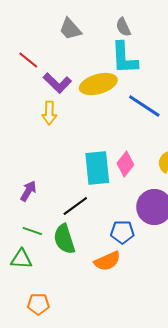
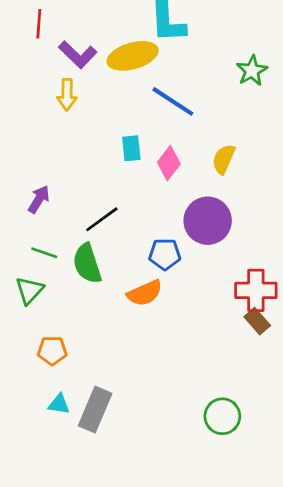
red line: (28, 60) -> (39, 24), turned 55
blue line: (144, 106) -> (173, 101), moved
cyan rectangle: (97, 168) -> (131, 148), moved, size x0.6
green triangle: (21, 259) -> (29, 290), turned -50

